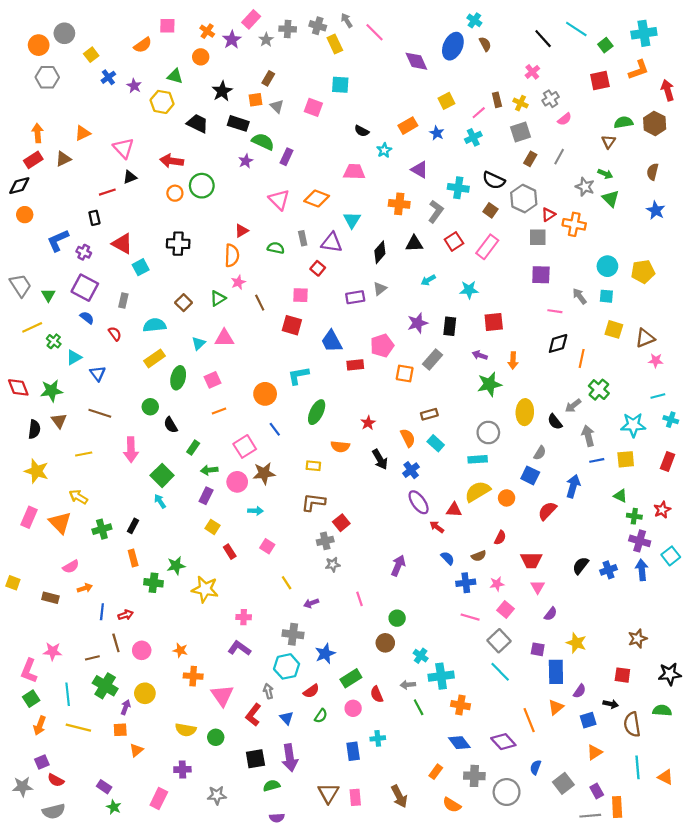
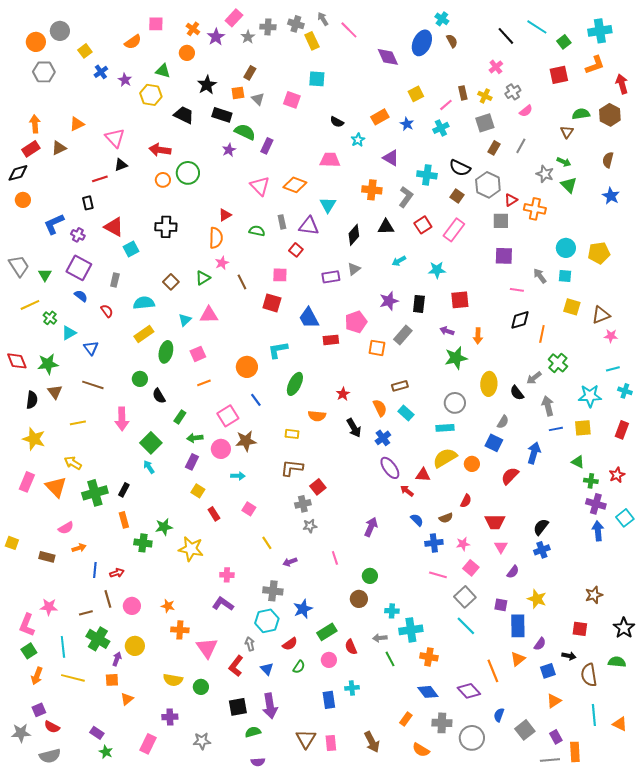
green cross: (102, 529) -> (95, 493), size x1.4
blue cross: (609, 570) -> (542, 550), moved
cyan cross: (421, 656) -> (392, 611), turned -32
black star: (670, 674) -> (624, 628), turned -30

